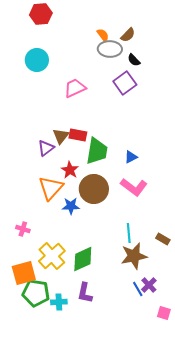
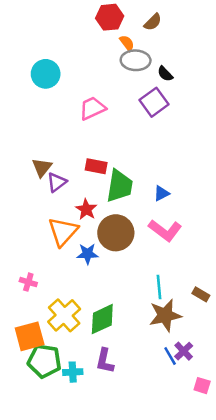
red hexagon: (41, 14) -> (110, 17), moved
brown semicircle: (128, 35) -> (153, 22), moved
brown triangle: (61, 136) -> (42, 167), moved

